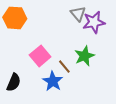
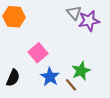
green star: (84, 56) -> (81, 71), moved
brown line: (64, 67) -> (71, 85), moved

